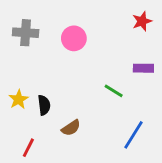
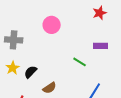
gray cross: (26, 33) -> (14, 40), moved
black semicircle: (44, 105) -> (31, 72), turned -128

